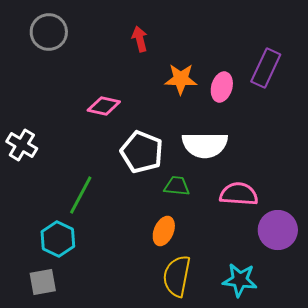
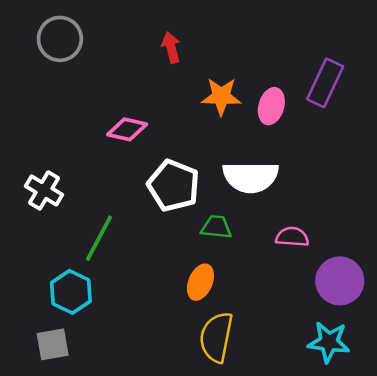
white cross: (22, 145) -> (44, 190), moved
pink semicircle: (239, 194) -> (292, 237), size x0.7
cyan star: (240, 280) -> (329, 342), moved

